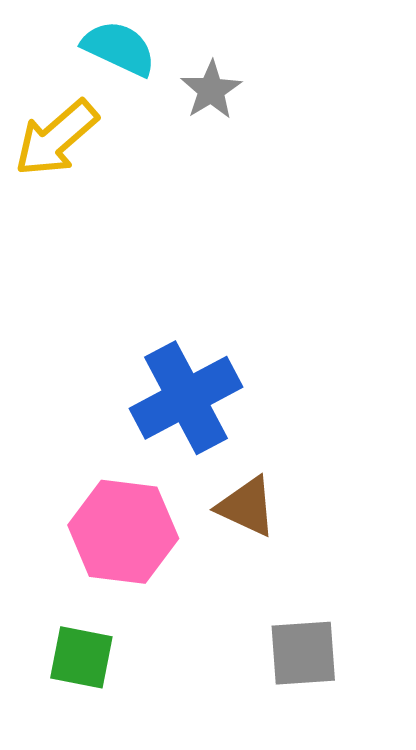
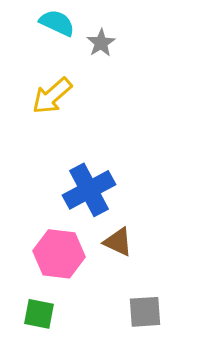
yellow arrow: (56, 138) -> (52, 96), moved

